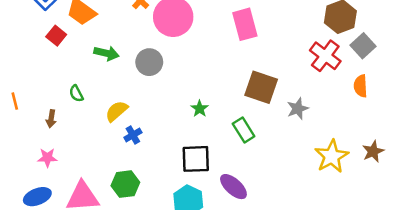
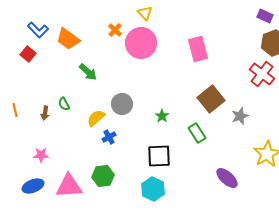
red square: (56, 36) -> (28, 54), moved
green arrow: (106, 53) -> (88, 72), turned 30
gray circle: (149, 62) -> (122, 104), moved
brown square: (261, 87) -> (211, 99), turned 32
brown arrow: (51, 119) -> (45, 113), moved
purple ellipse: (233, 187) -> (227, 178), moved

